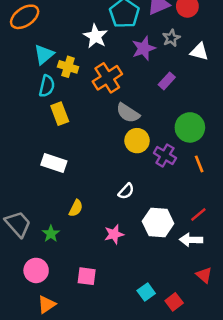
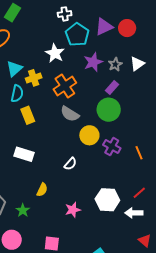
gray star: (171, 38) -> (115, 64), moved
white triangle: (199, 52) -> (137, 64), turned -49
yellow cross: (68, 67) -> (34, 78), turned -35
gray semicircle: (128, 113) -> (70, 114), moved
green circle: (190, 127) -> (109, 110), moved
white semicircle: (126, 191) -> (70, 164), moved

